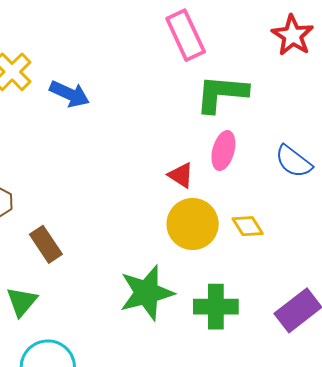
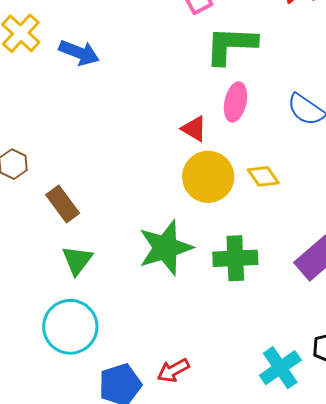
green triangle: (22, 302) -> (77, 260), moved

